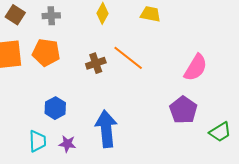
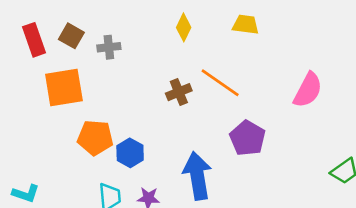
gray cross: (51, 16) -> (109, 47), moved
orange pentagon: (46, 52) -> (95, 138), moved
purple pentagon: (183, 110) -> (247, 138), moved

